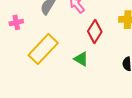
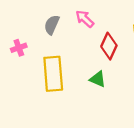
yellow rectangle: (43, 49) -> (53, 74), turned -40

